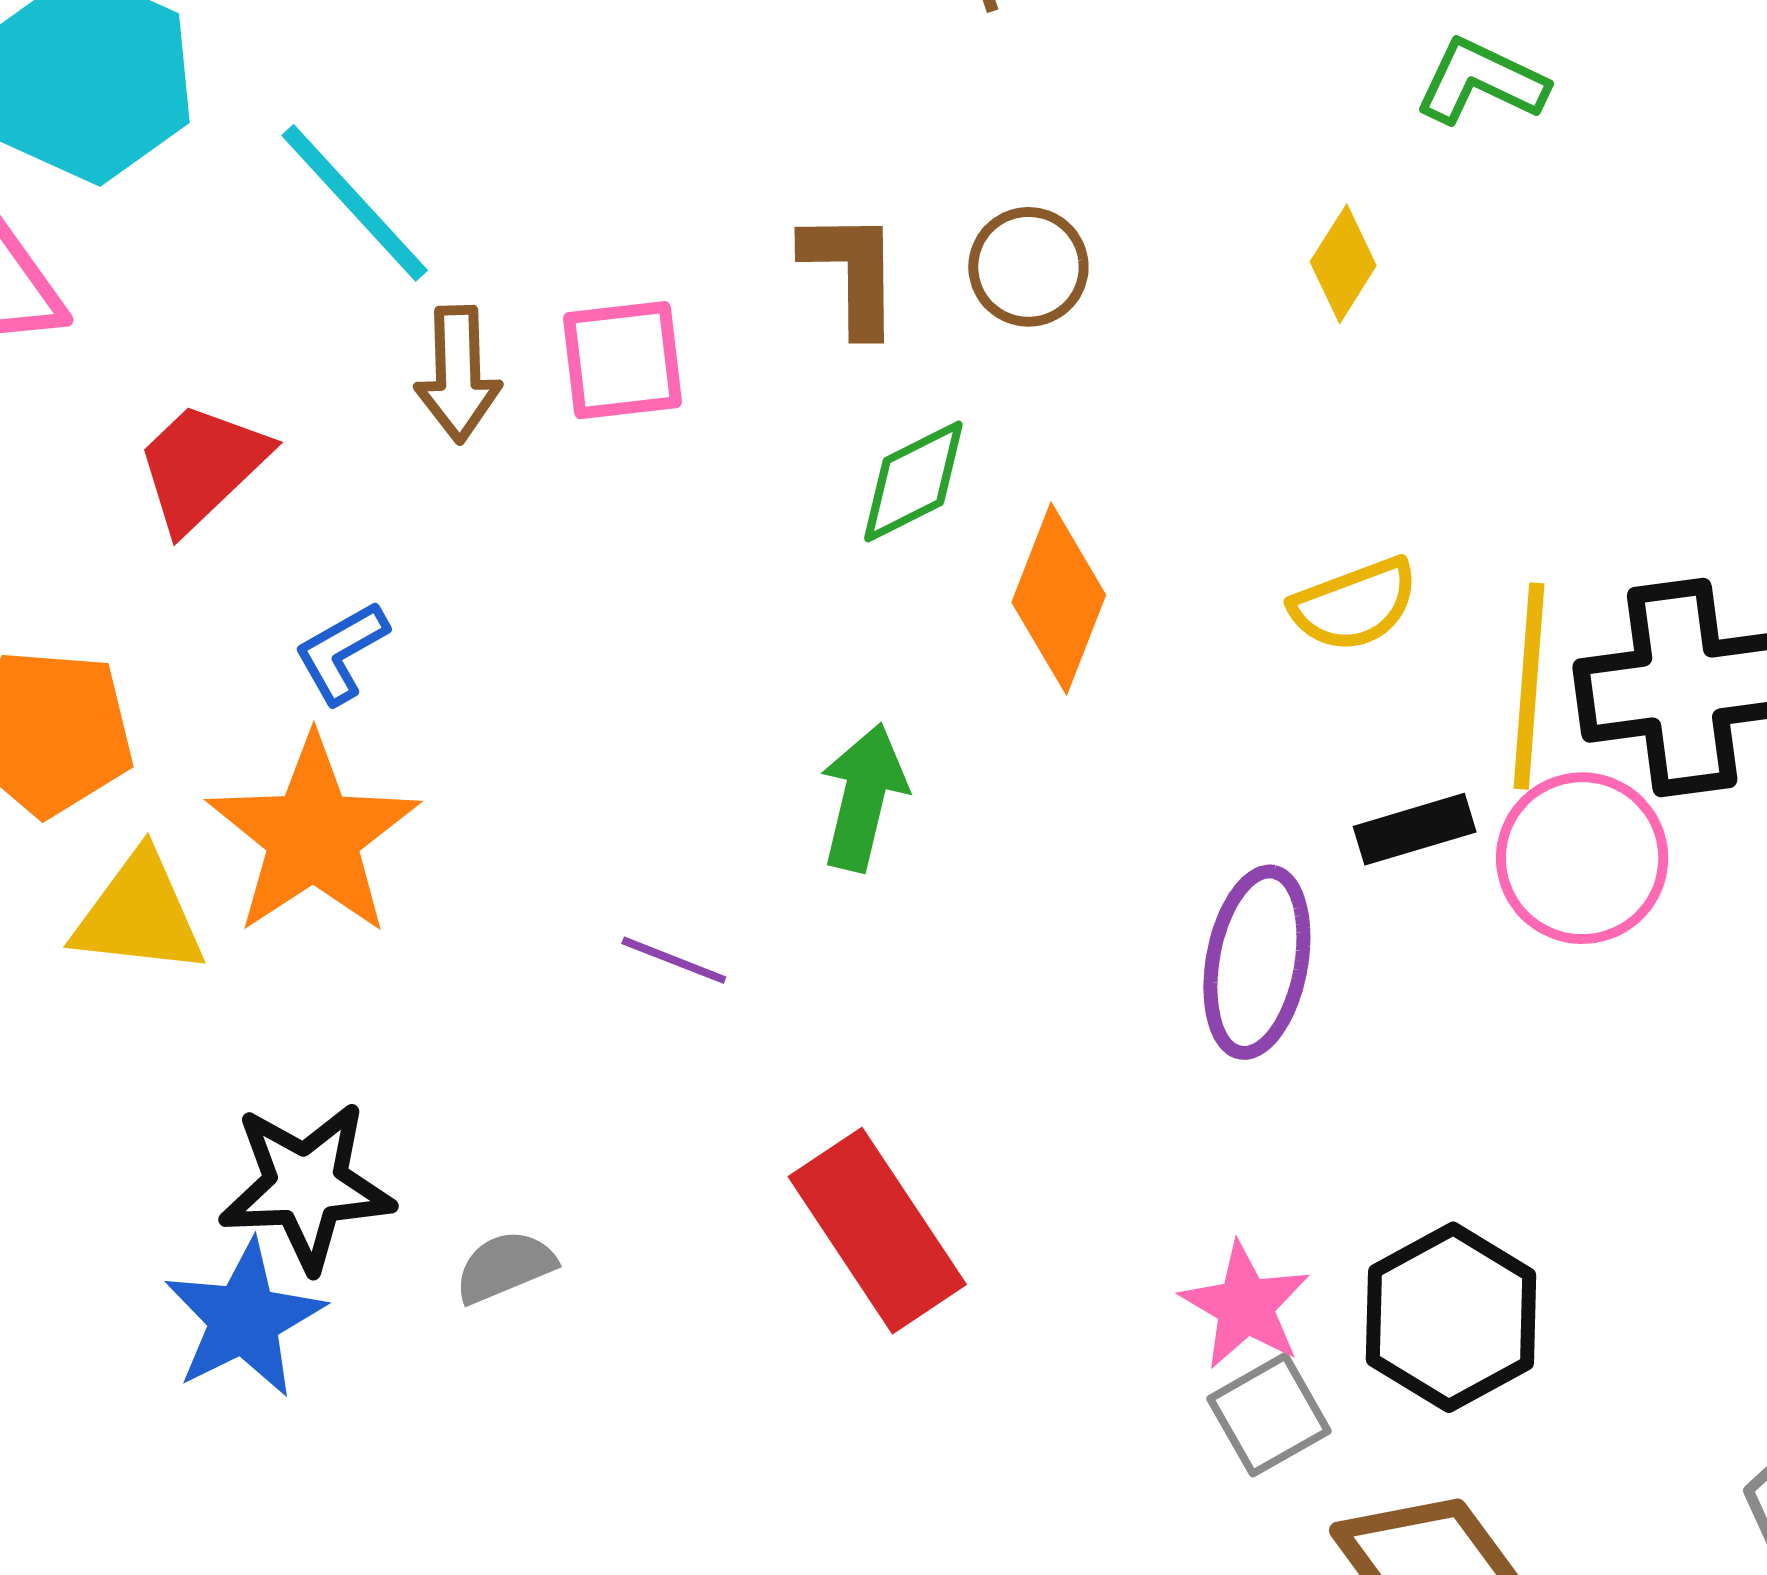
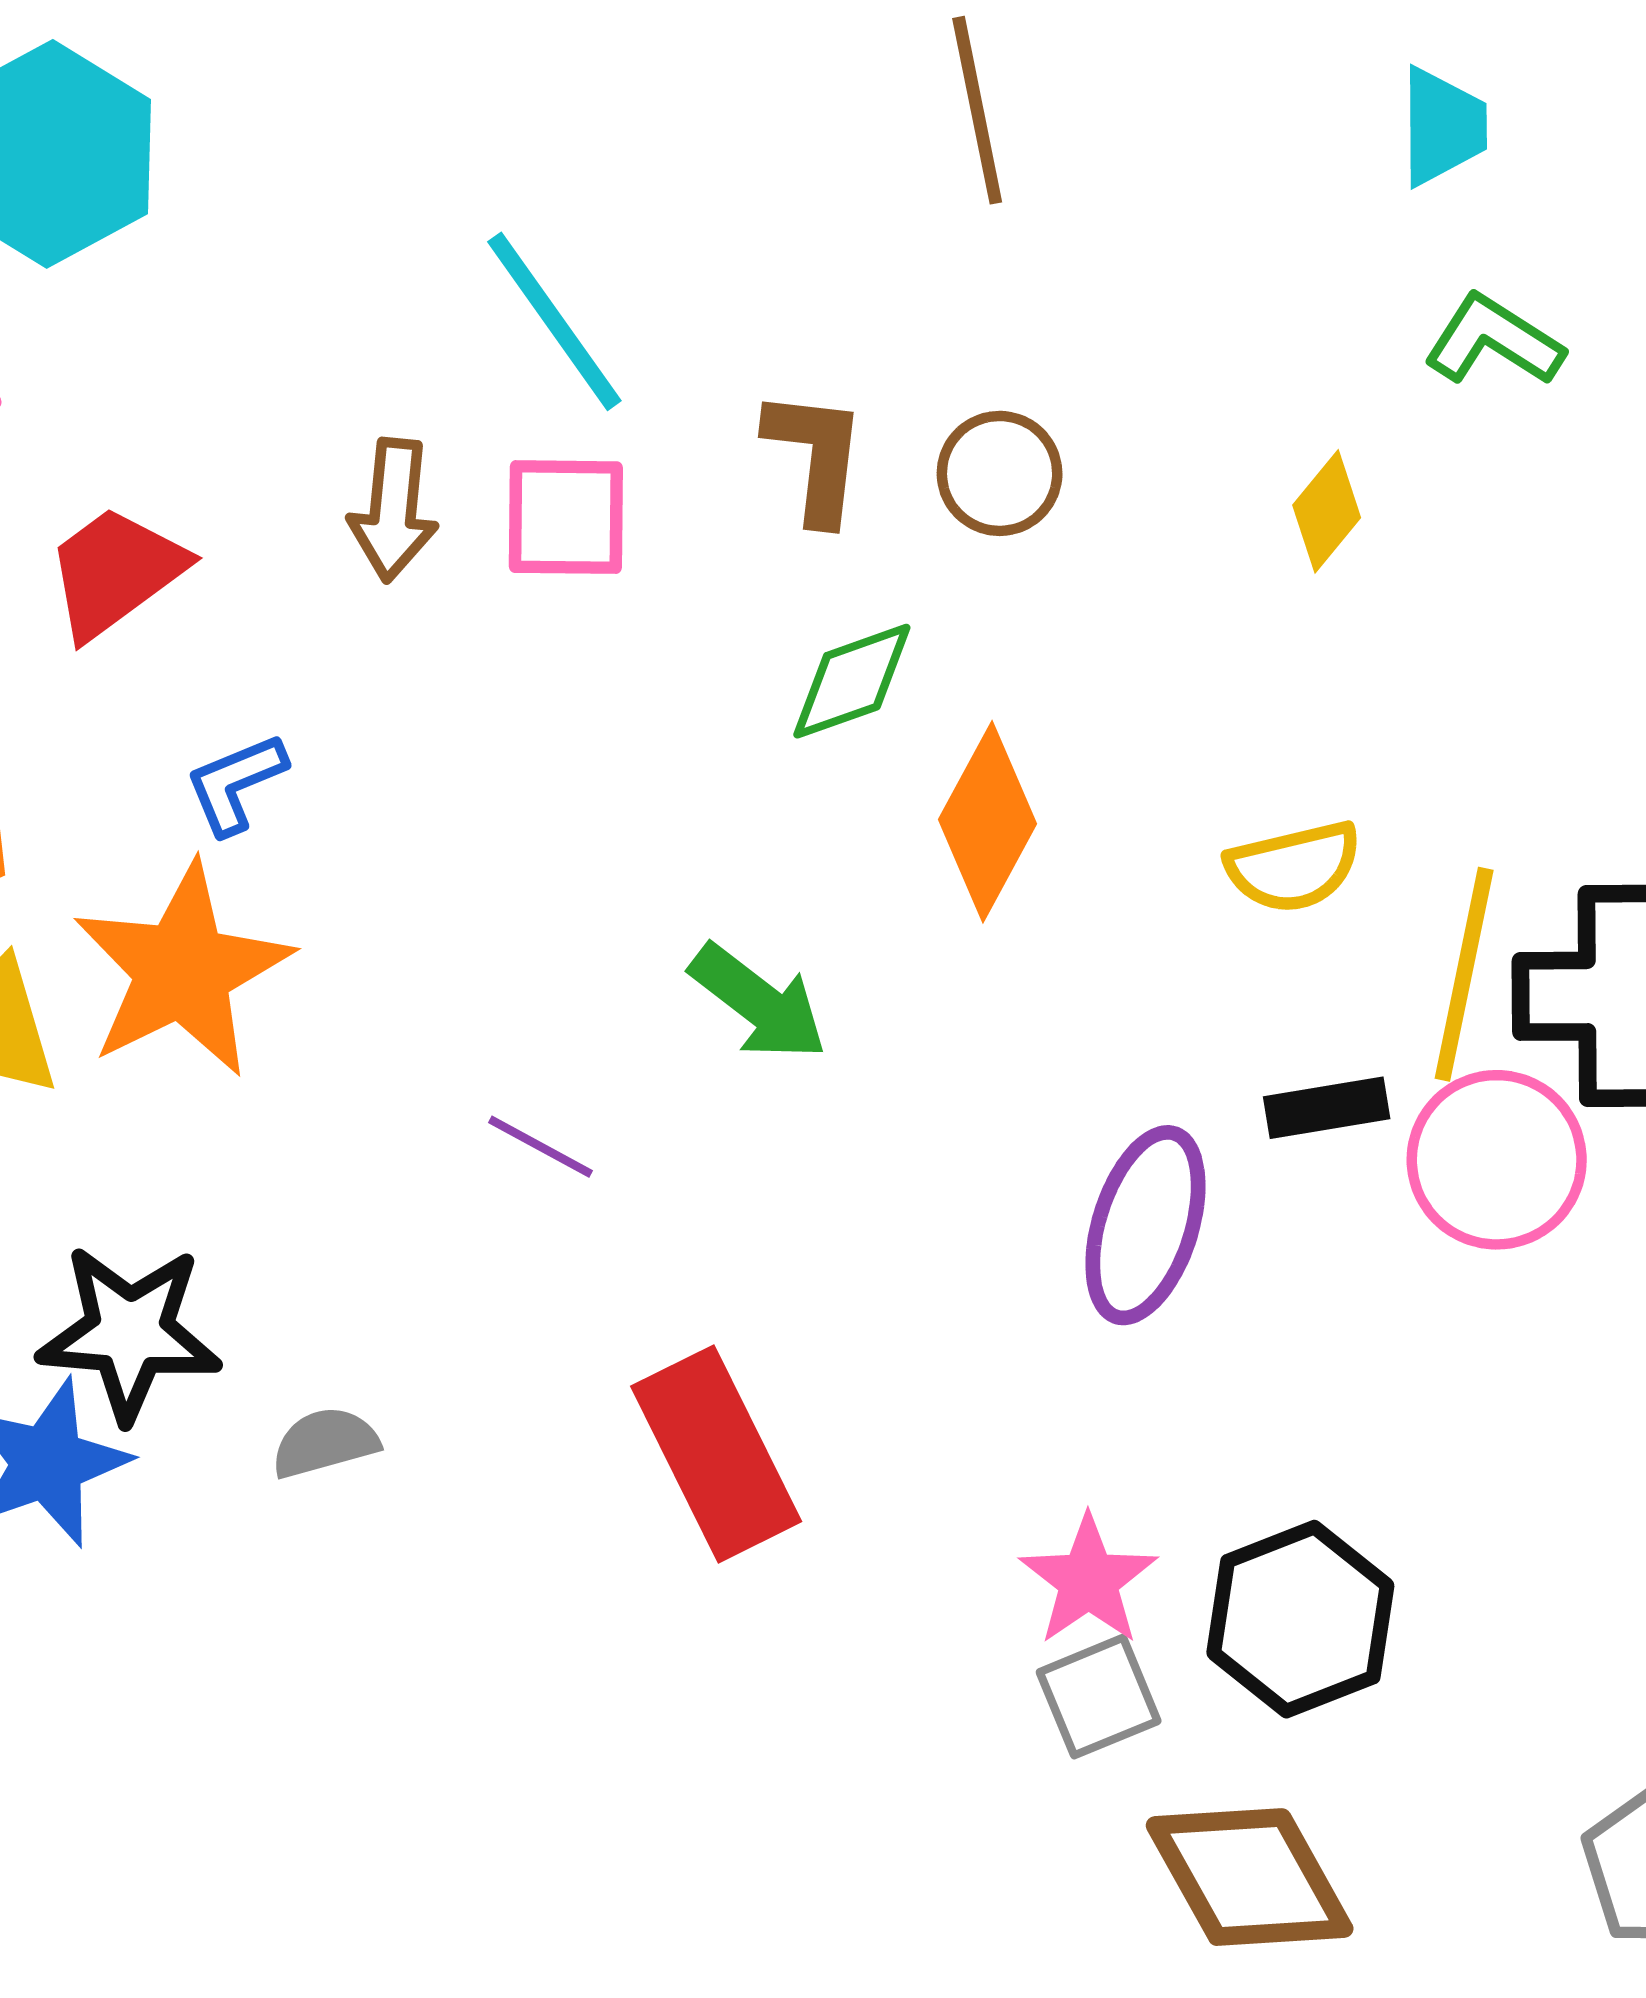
cyan line: (355, 203) -> (554, 321), moved
green arrow: (863, 797) -> (759, 1002), turned 107

